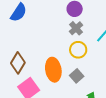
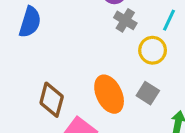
yellow circle: (78, 50) -> (153, 50), moved

